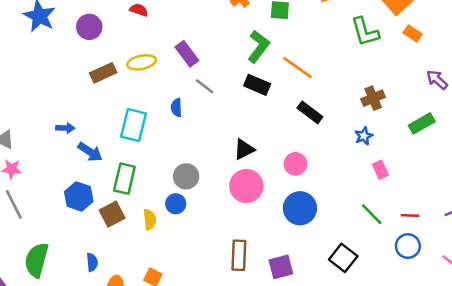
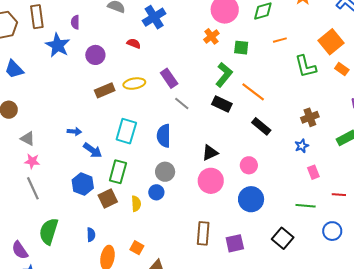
blue semicircle: (176, 108) -> (164, 136), moved, size x1.6
green line: (372, 214) -> (306, 206), turned -42
red line: (410, 216) -> (339, 195), moved

